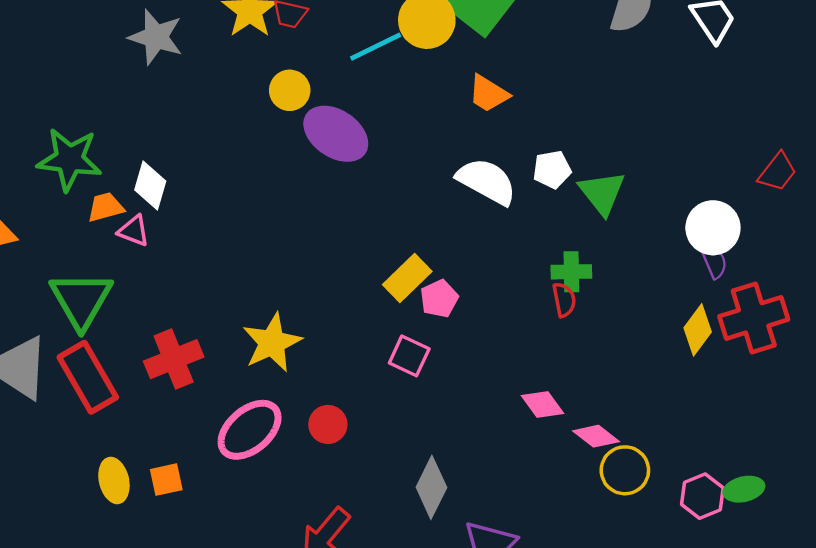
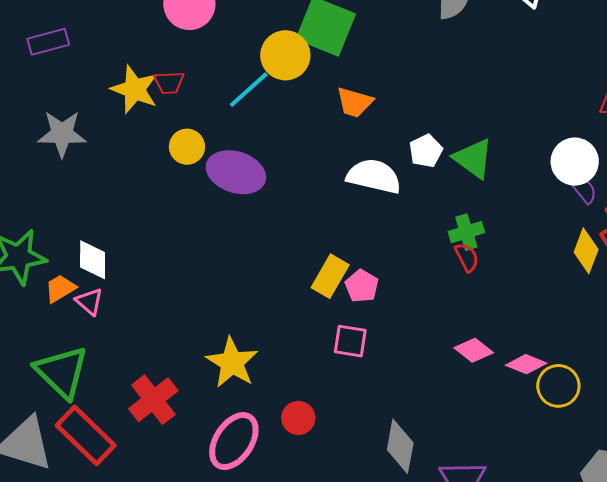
pink triangle: (134, 231) -> (89, 302), turned 36

